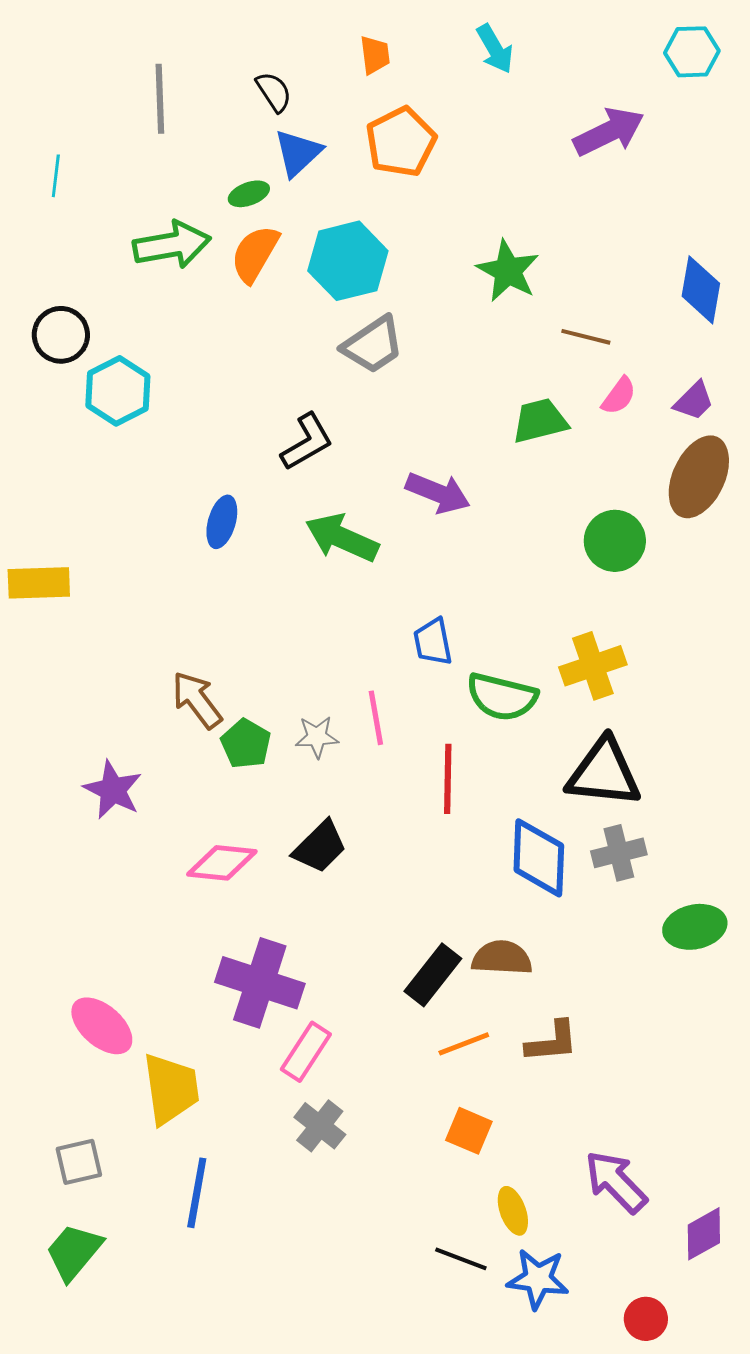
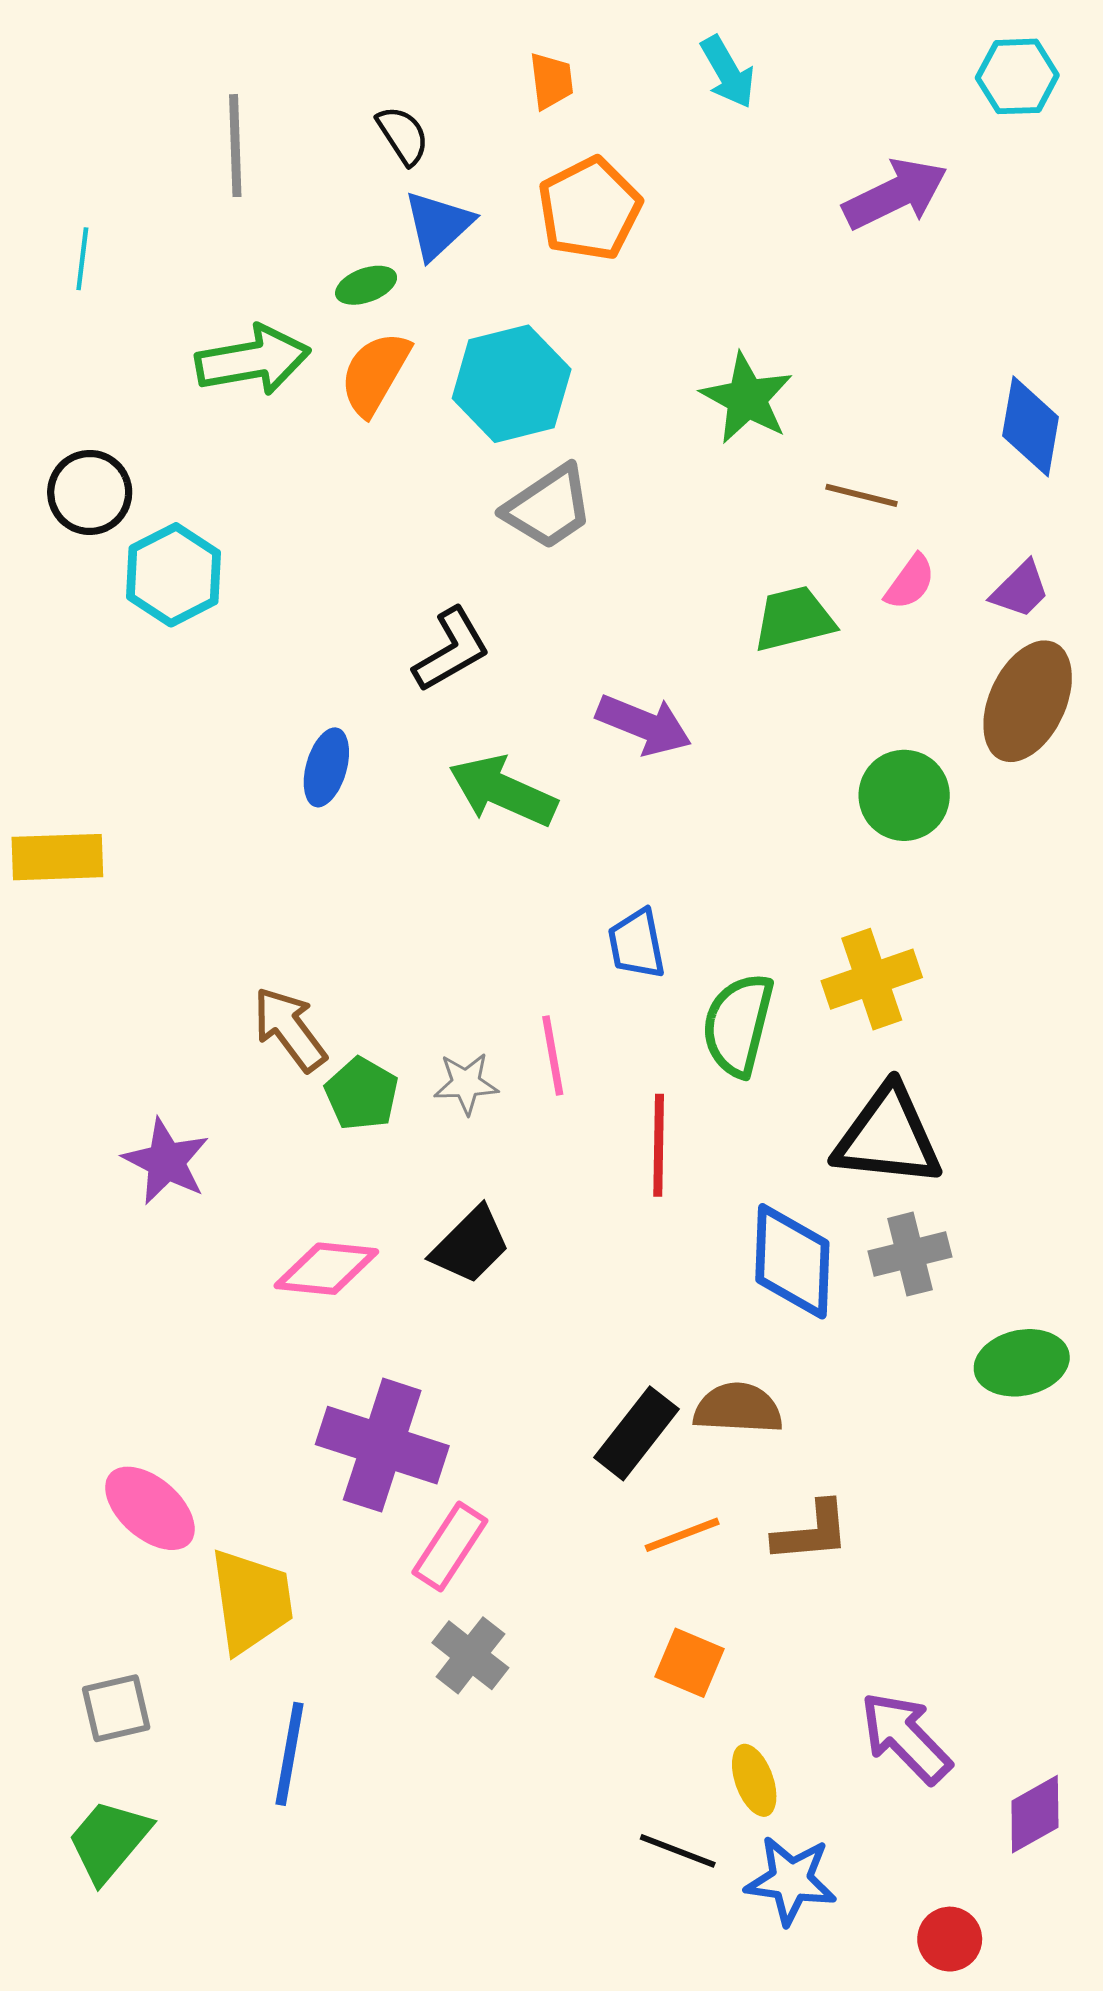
green semicircle: (502, 697) -> (738, 1025), turned 90

